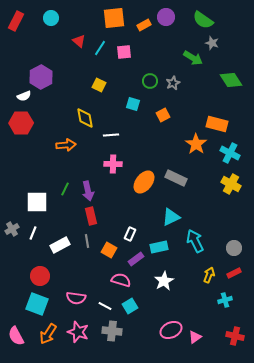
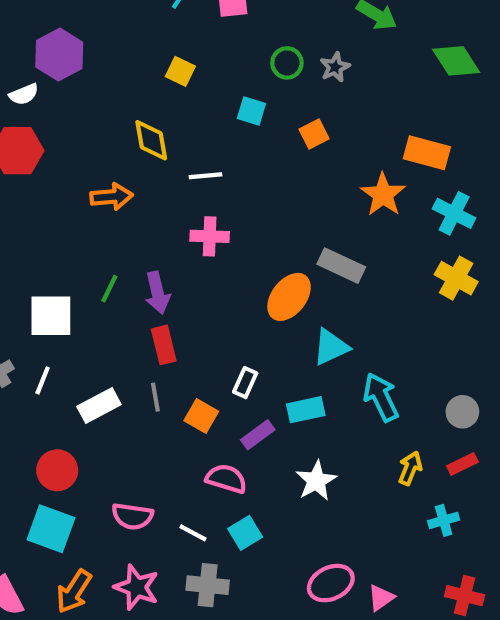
orange ellipse: (144, 182) -> (289, 297), moved

